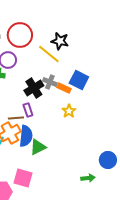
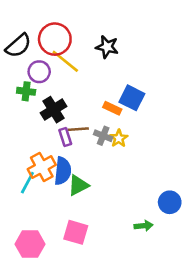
yellow line: (49, 54) -> (65, 61), moved
gray cross: (50, 82) -> (103, 136), moved
black cross: (34, 88) -> (54, 110), moved
brown line: (16, 118) -> (78, 129), moved
pink square: (23, 178) -> (76, 232), moved

